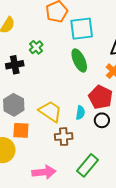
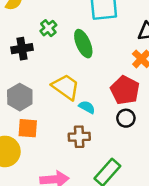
green ellipse: (79, 60) -> (83, 44), moved
yellow trapezoid: (50, 111) -> (66, 87), moved
cyan semicircle: (80, 113) -> (87, 107), moved, turned -72

